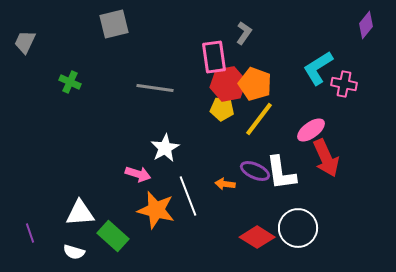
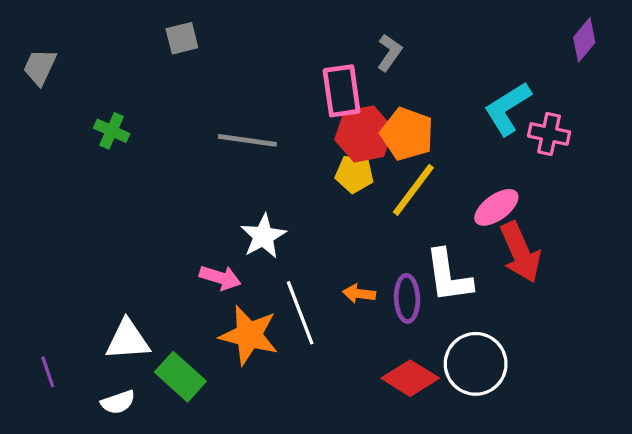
gray square: (114, 24) -> (182, 38), size x0.7
purple ellipse: (255, 171) -> (407, 298), moved, turned 64
white semicircle: (74, 252) -> (118, 402), turned -35

